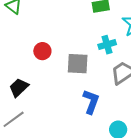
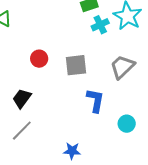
cyan cross: (107, 45) -> (100, 25), moved

